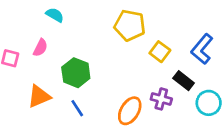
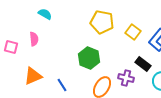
pink semicircle: (40, 48) -> (34, 39), turned -32
yellow square: (160, 52) -> (133, 32), moved
green hexagon: (76, 73) -> (89, 58), moved

